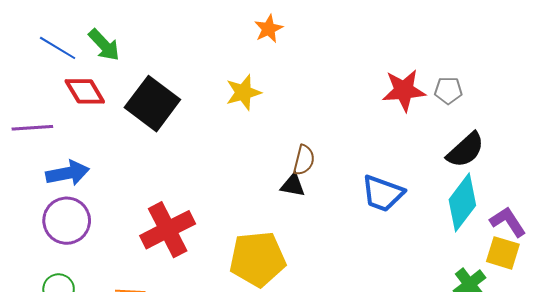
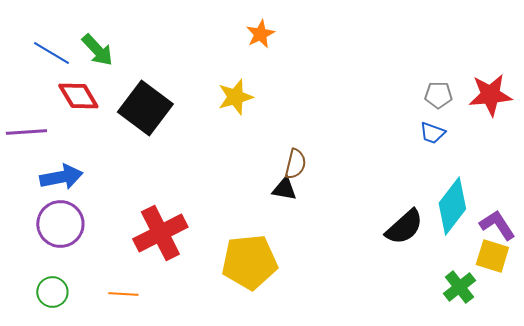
red star: (404, 90) -> (490, 95), moved
black semicircle: (465, 150) -> (404, 227), moved
blue trapezoid: (383, 193) -> (432, 133), moved, size x0.6

